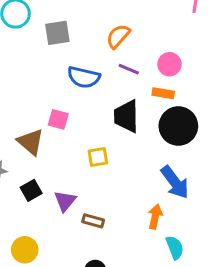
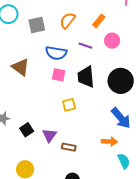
orange semicircle: (118, 36) -> (67, 20), moved
orange rectangle: (163, 93) -> (99, 21), moved, turned -56
pink square: (58, 119) -> (59, 75), moved
brown triangle: (30, 142) -> (20, 67), moved
orange arrow: (155, 217) -> (109, 142), turned 84

